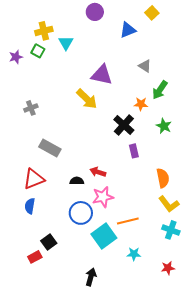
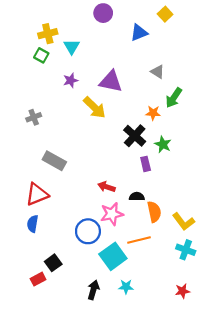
purple star: (16, 57) -> (71, 80), moved
green star: (164, 126) -> (163, 144), moved
orange semicircle: (163, 178) -> (154, 212), moved
black semicircle: (77, 181) -> (137, 197), moved
cyan star: (134, 254) -> (126, 287), moved
black arrow: (91, 277) -> (93, 290), moved

